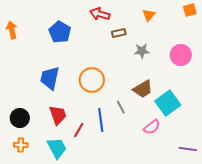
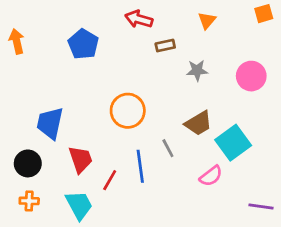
blue trapezoid: (50, 78) -> (50, 123), moved

